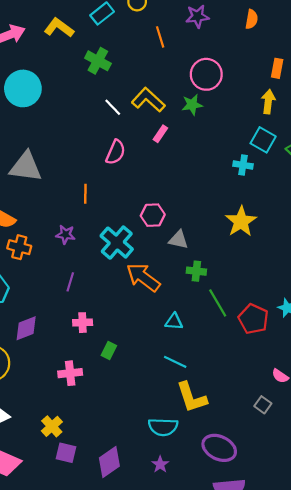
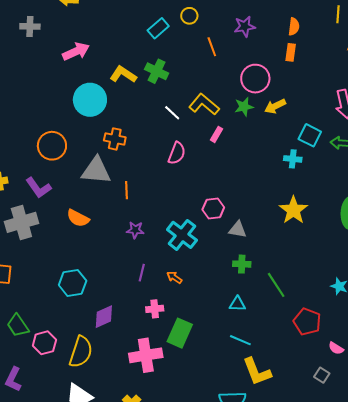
yellow L-shape: (59, 28) -> (123, 74), moved
orange rectangle: (277, 68) -> (291, 52), moved
yellow arrow: (268, 102) -> (275, 106), moved, turned -120
orange line: (85, 194) -> (127, 190), moved
orange cross: (19, 247) -> (115, 139), moved
green cross: (196, 271) -> (242, 264), moved
orange arrow: (143, 277) -> (174, 277), moved, size x0.5
red pentagon: (253, 319) -> (307, 322), moved
green rectangle: (109, 351) -> (180, 333), size x1.8
pink cross: (70, 373) -> (146, 355), size x1.5

